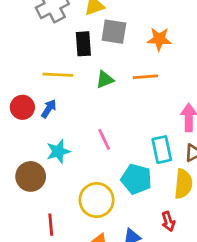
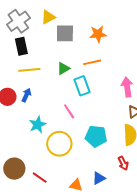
black rectangle: (83, 44) -> (21, 46), moved
cyan rectangle: (162, 150) -> (82, 86), moved
brown circle: (31, 176) -> (14, 169), moved
yellow circle: (97, 200) -> (59, 144), moved
red line: (51, 225) -> (40, 178), turned -42

